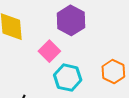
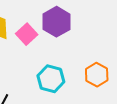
pink square: (49, 51) -> (27, 34), moved

